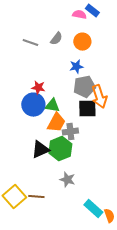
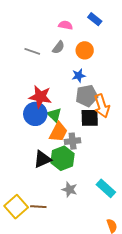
pink semicircle: (79, 15) -> (66, 25), moved
red star: (38, 88) -> (40, 97), size x1.6
green triangle: (52, 106) -> (54, 115), turned 35
cyan rectangle: (93, 209) -> (106, 188), moved

